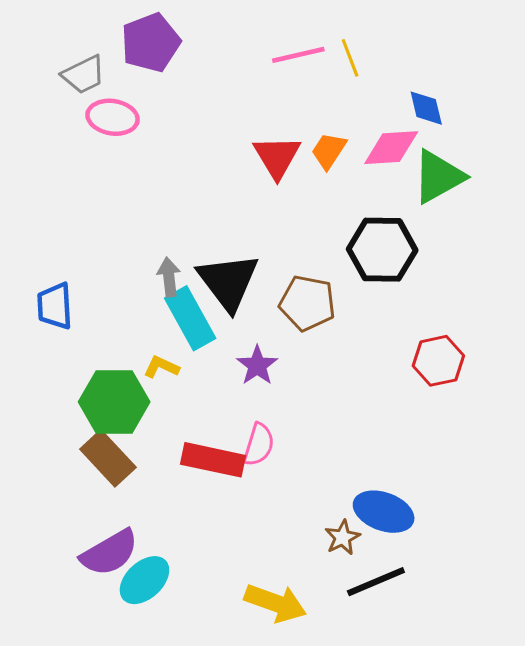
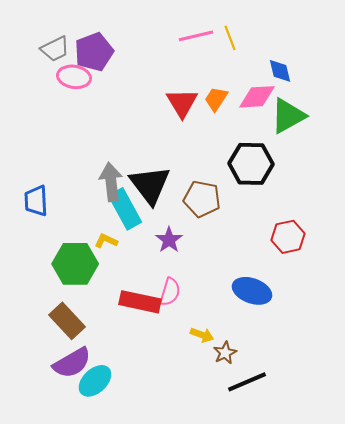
purple pentagon: (151, 43) -> (94, 52), moved
gray arrow: (169, 277) -> (111, 182), size x1.5
brown rectangle: (108, 458) -> (67, 321), moved
blue ellipse: (384, 512) -> (252, 291), moved
yellow arrow: (275, 603) -> (202, 335), moved, size x0.6

